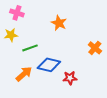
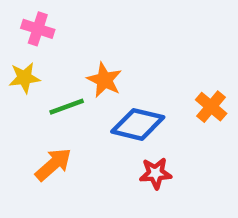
orange star: (59, 23) -> (104, 80), moved
blue diamond: (49, 65) -> (138, 124), moved

